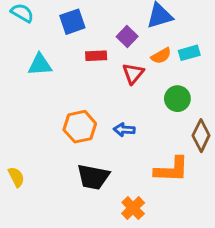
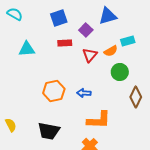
blue square: (72, 22) -> (59, 18), moved
orange semicircle: (161, 56) -> (111, 51), moved
orange L-shape: (172, 170) -> (99, 120), moved
black trapezoid: (93, 177) -> (49, 131), moved

